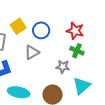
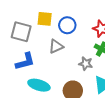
yellow square: (18, 26) -> (45, 19), turned 35

